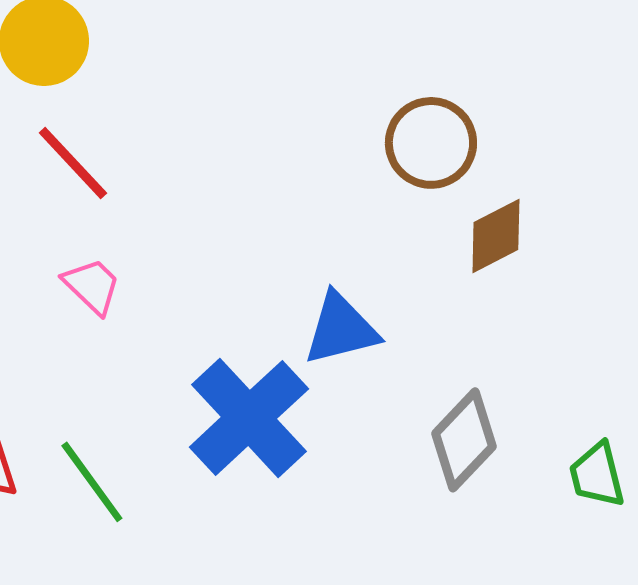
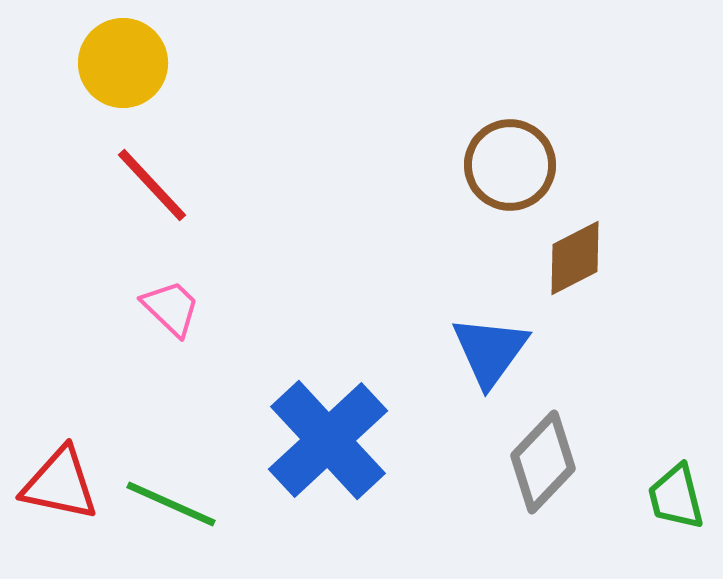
blue triangle: (341, 329) -> (490, 351), moved, turned -40
green line: (92, 482) -> (171, 504), turned -30

